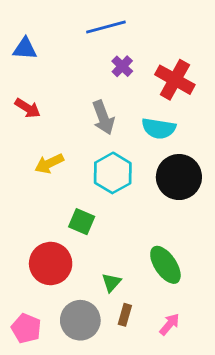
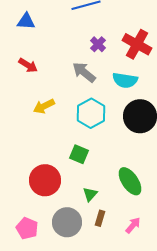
purple cross: (122, 66) -> (98, 44), moved
gray arrow: (103, 118) -> (84, 72), turned 150
green square: (82, 222) -> (79, 154), moved

